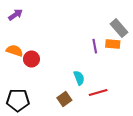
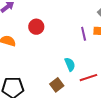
red circle: (31, 59) -> (36, 27), moved

